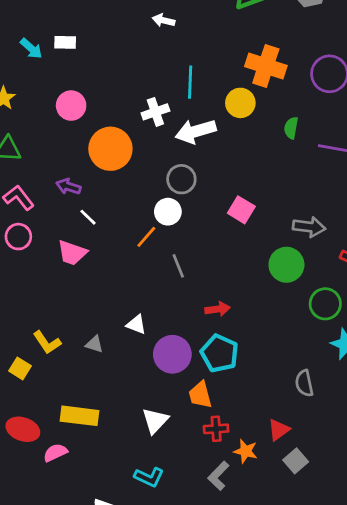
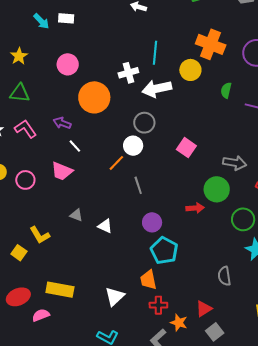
pink circle: (18, 237) -> (25, 180), moved
red arrow: (218, 309) -> (195, 208), moved
gray triangle: (94, 344) -> (76, 215), moved
purple circle: (172, 354) -> (152, 222), moved, size x0.7
red ellipse: (23, 429) -> (18, 297), turned -45

